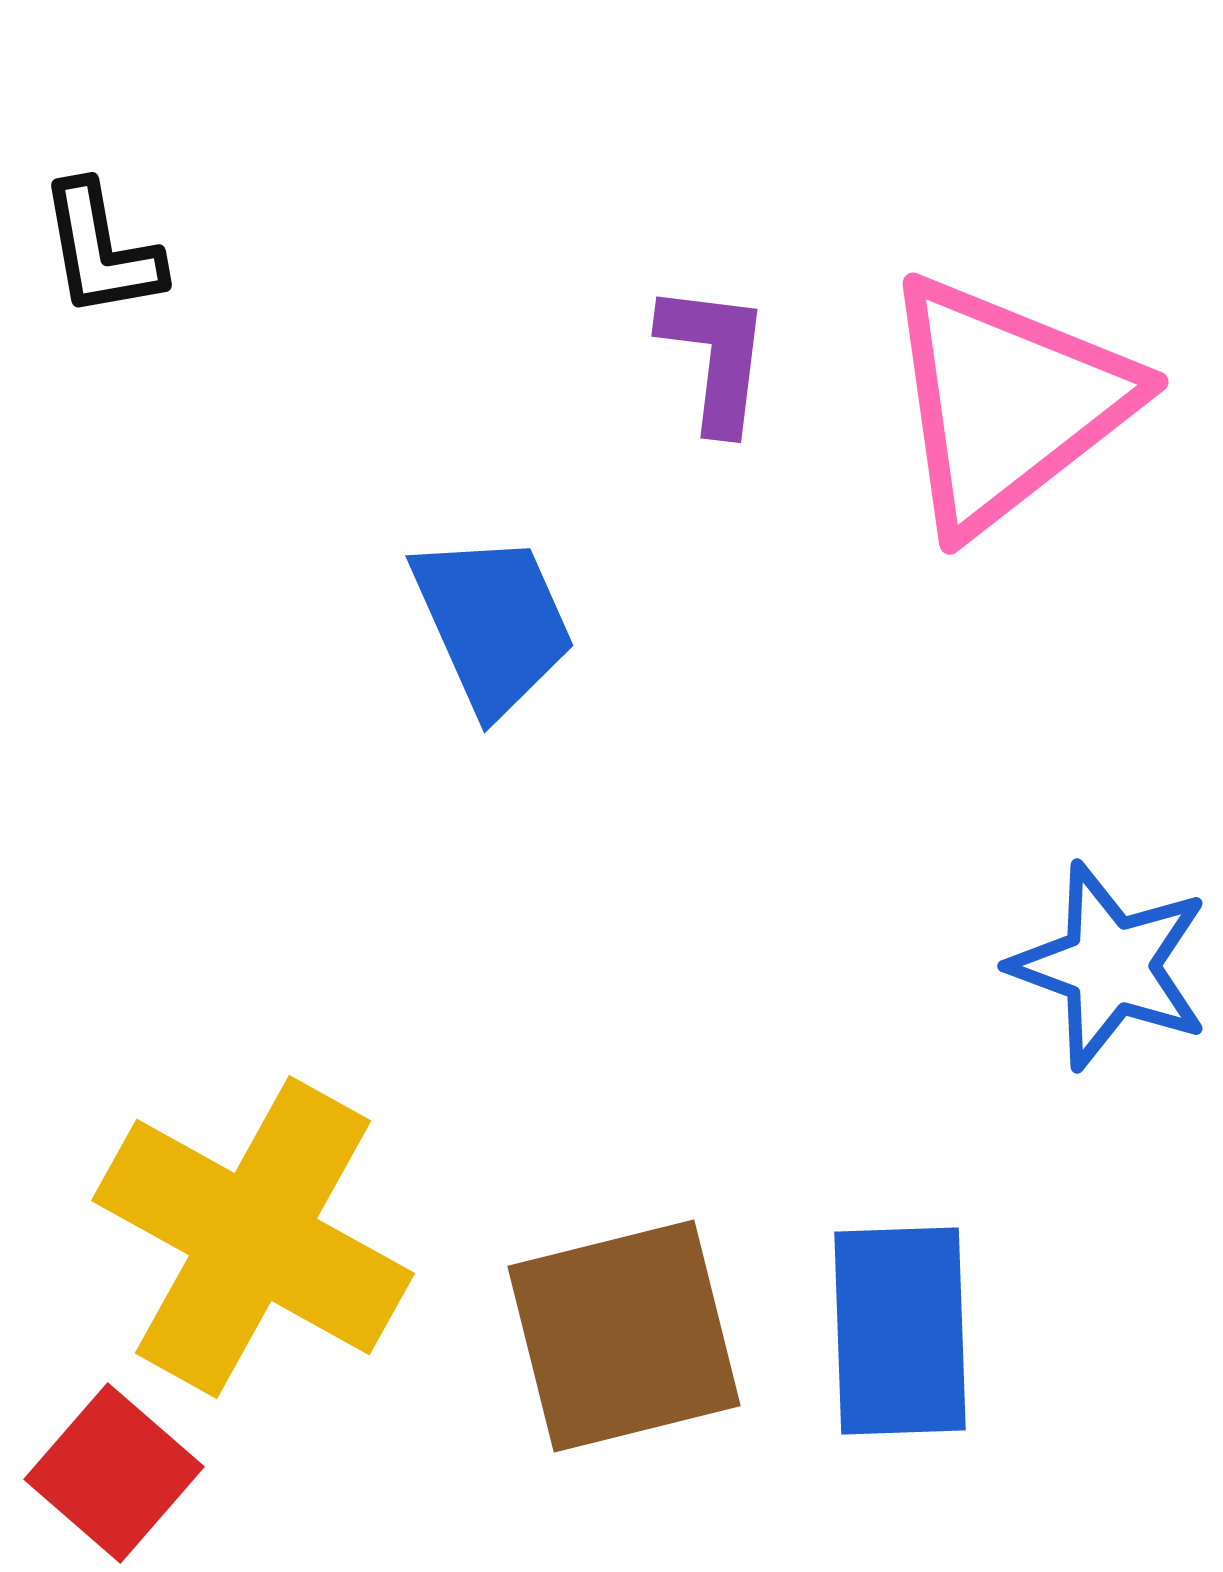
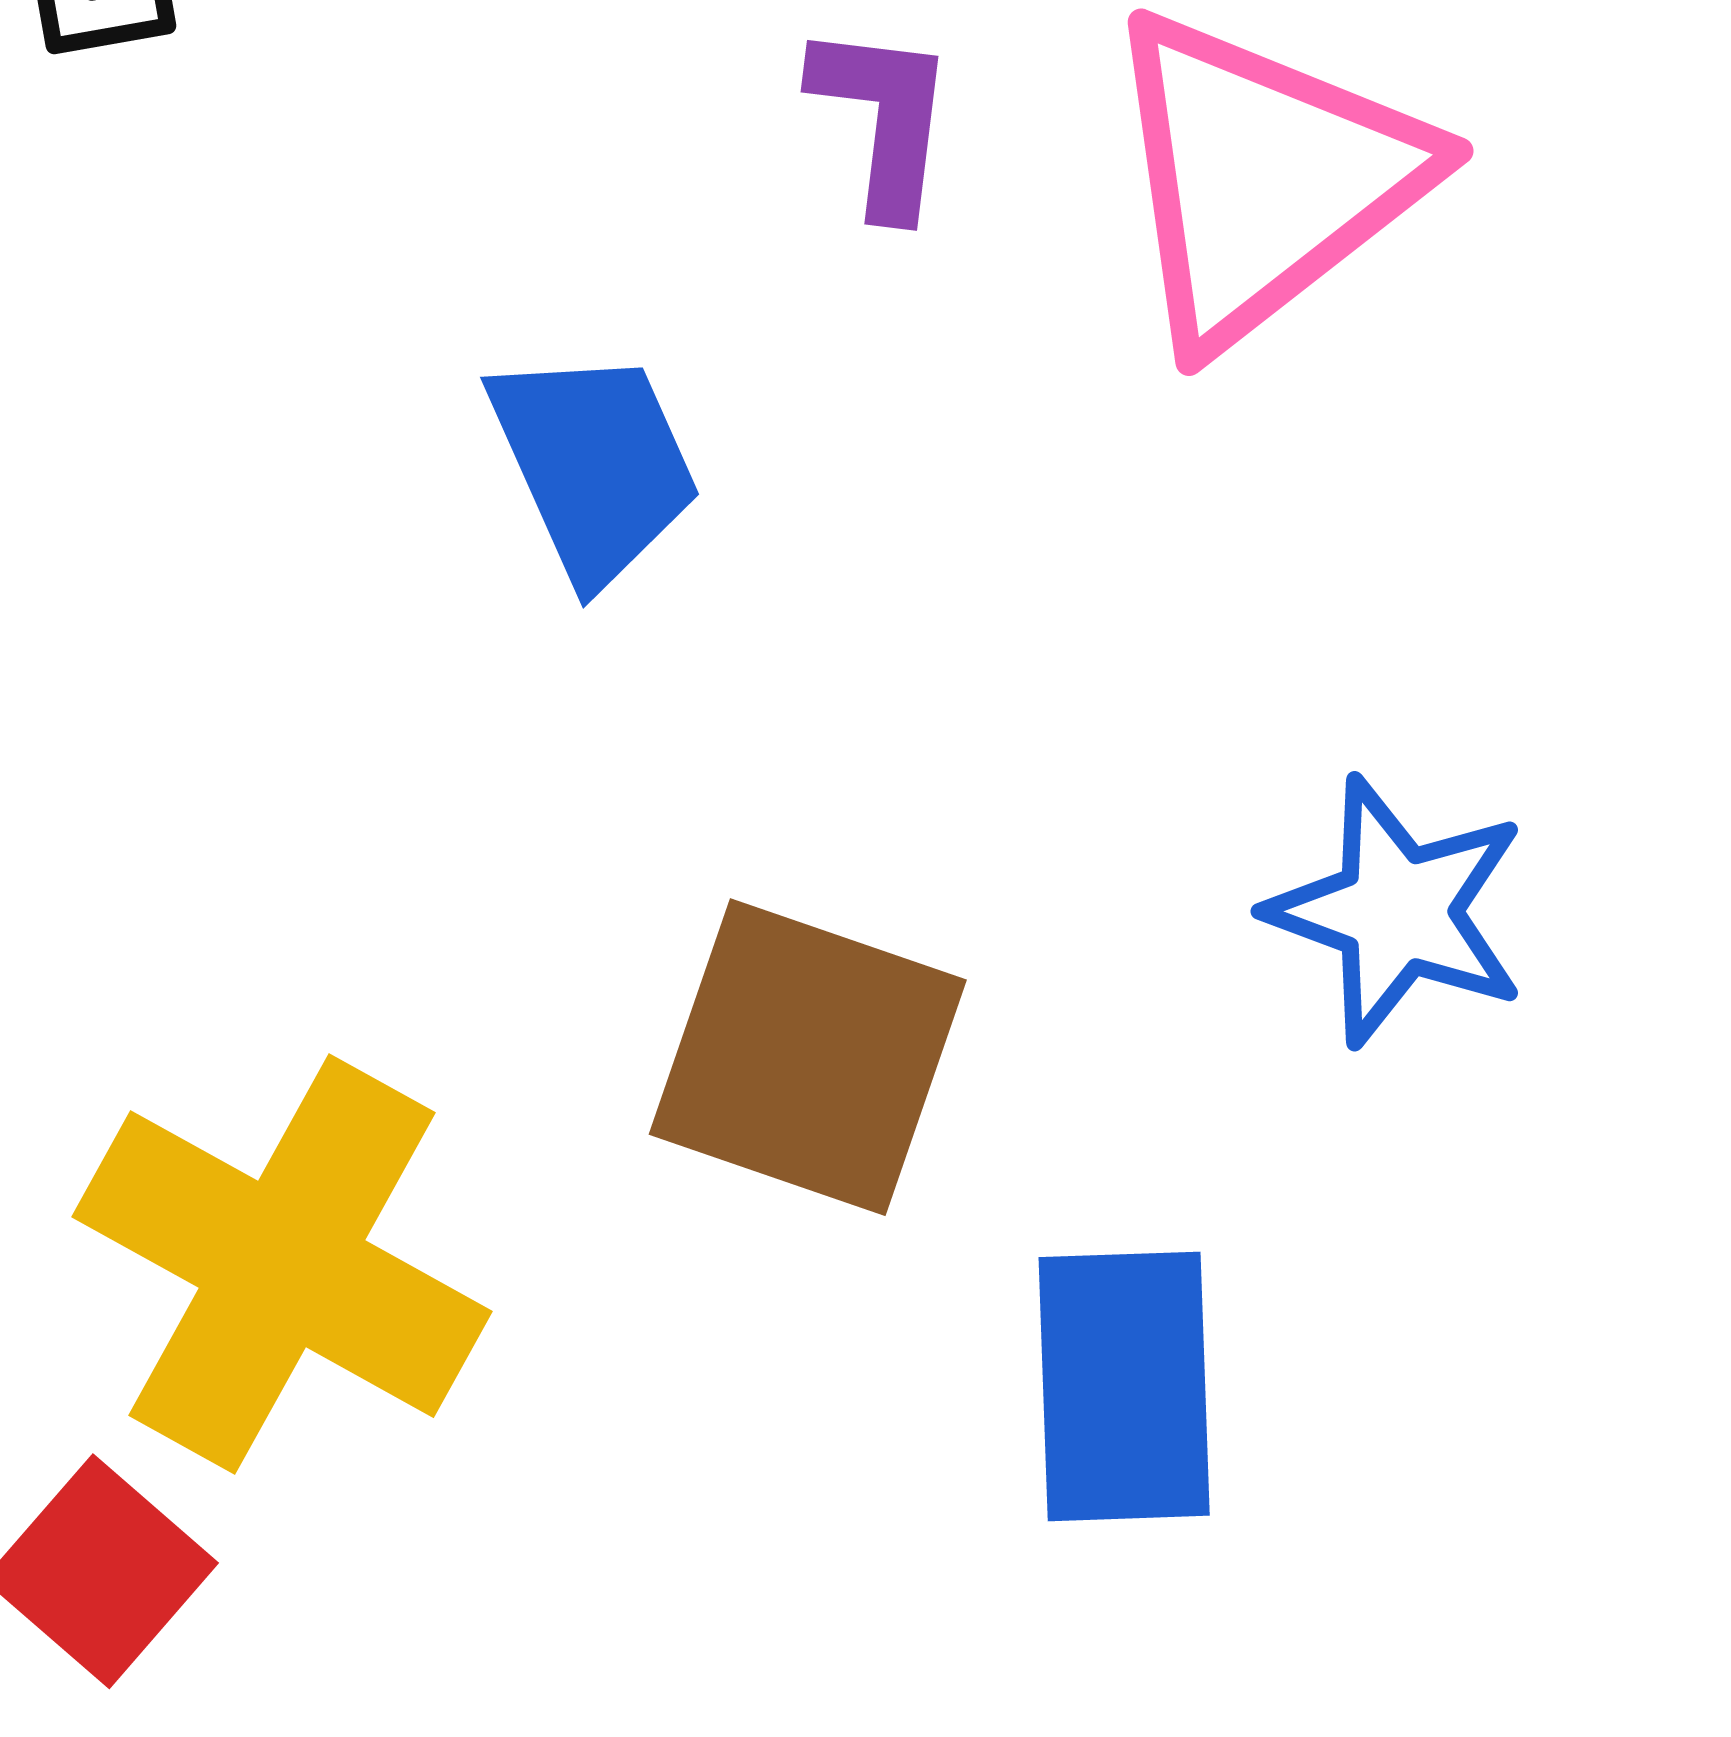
brown square: (624, 1336) -> (808, 1057), moved, turned 33

